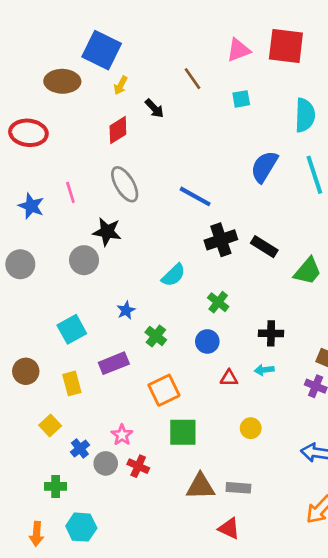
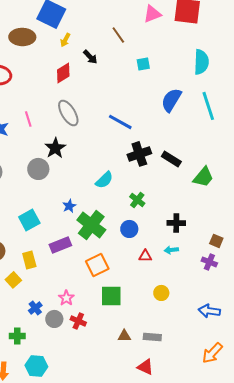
cyan square: (241, 99) -> (143, 64), moved
black star: (107, 232) -> (55, 148), turned 30
green cross: (156, 336) -> (91, 225), size x1.8
yellow square: (50, 425) -> (13, 280), moved
brown triangle: (201, 486) -> (124, 336), size x0.6

